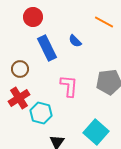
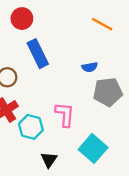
blue semicircle: (75, 41) -> (90, 67), moved, turned -56
pink L-shape: (69, 86) -> (65, 115), moved

